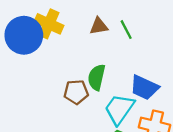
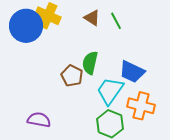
brown triangle: (99, 26) -> (92, 18), turned 42
brown pentagon: (76, 92) -> (72, 76), turned 30

